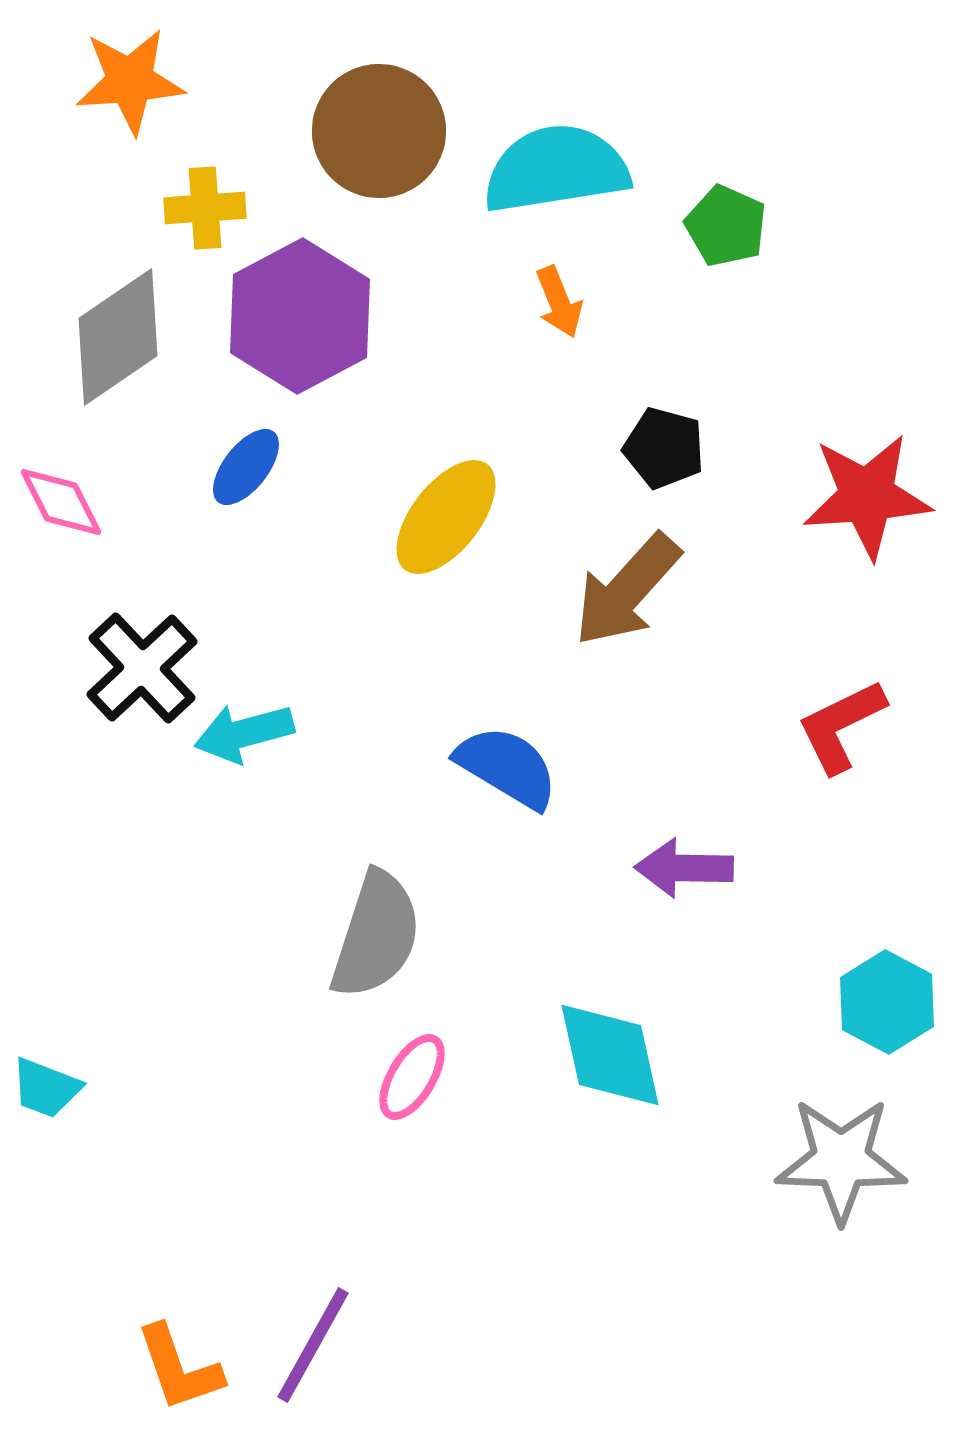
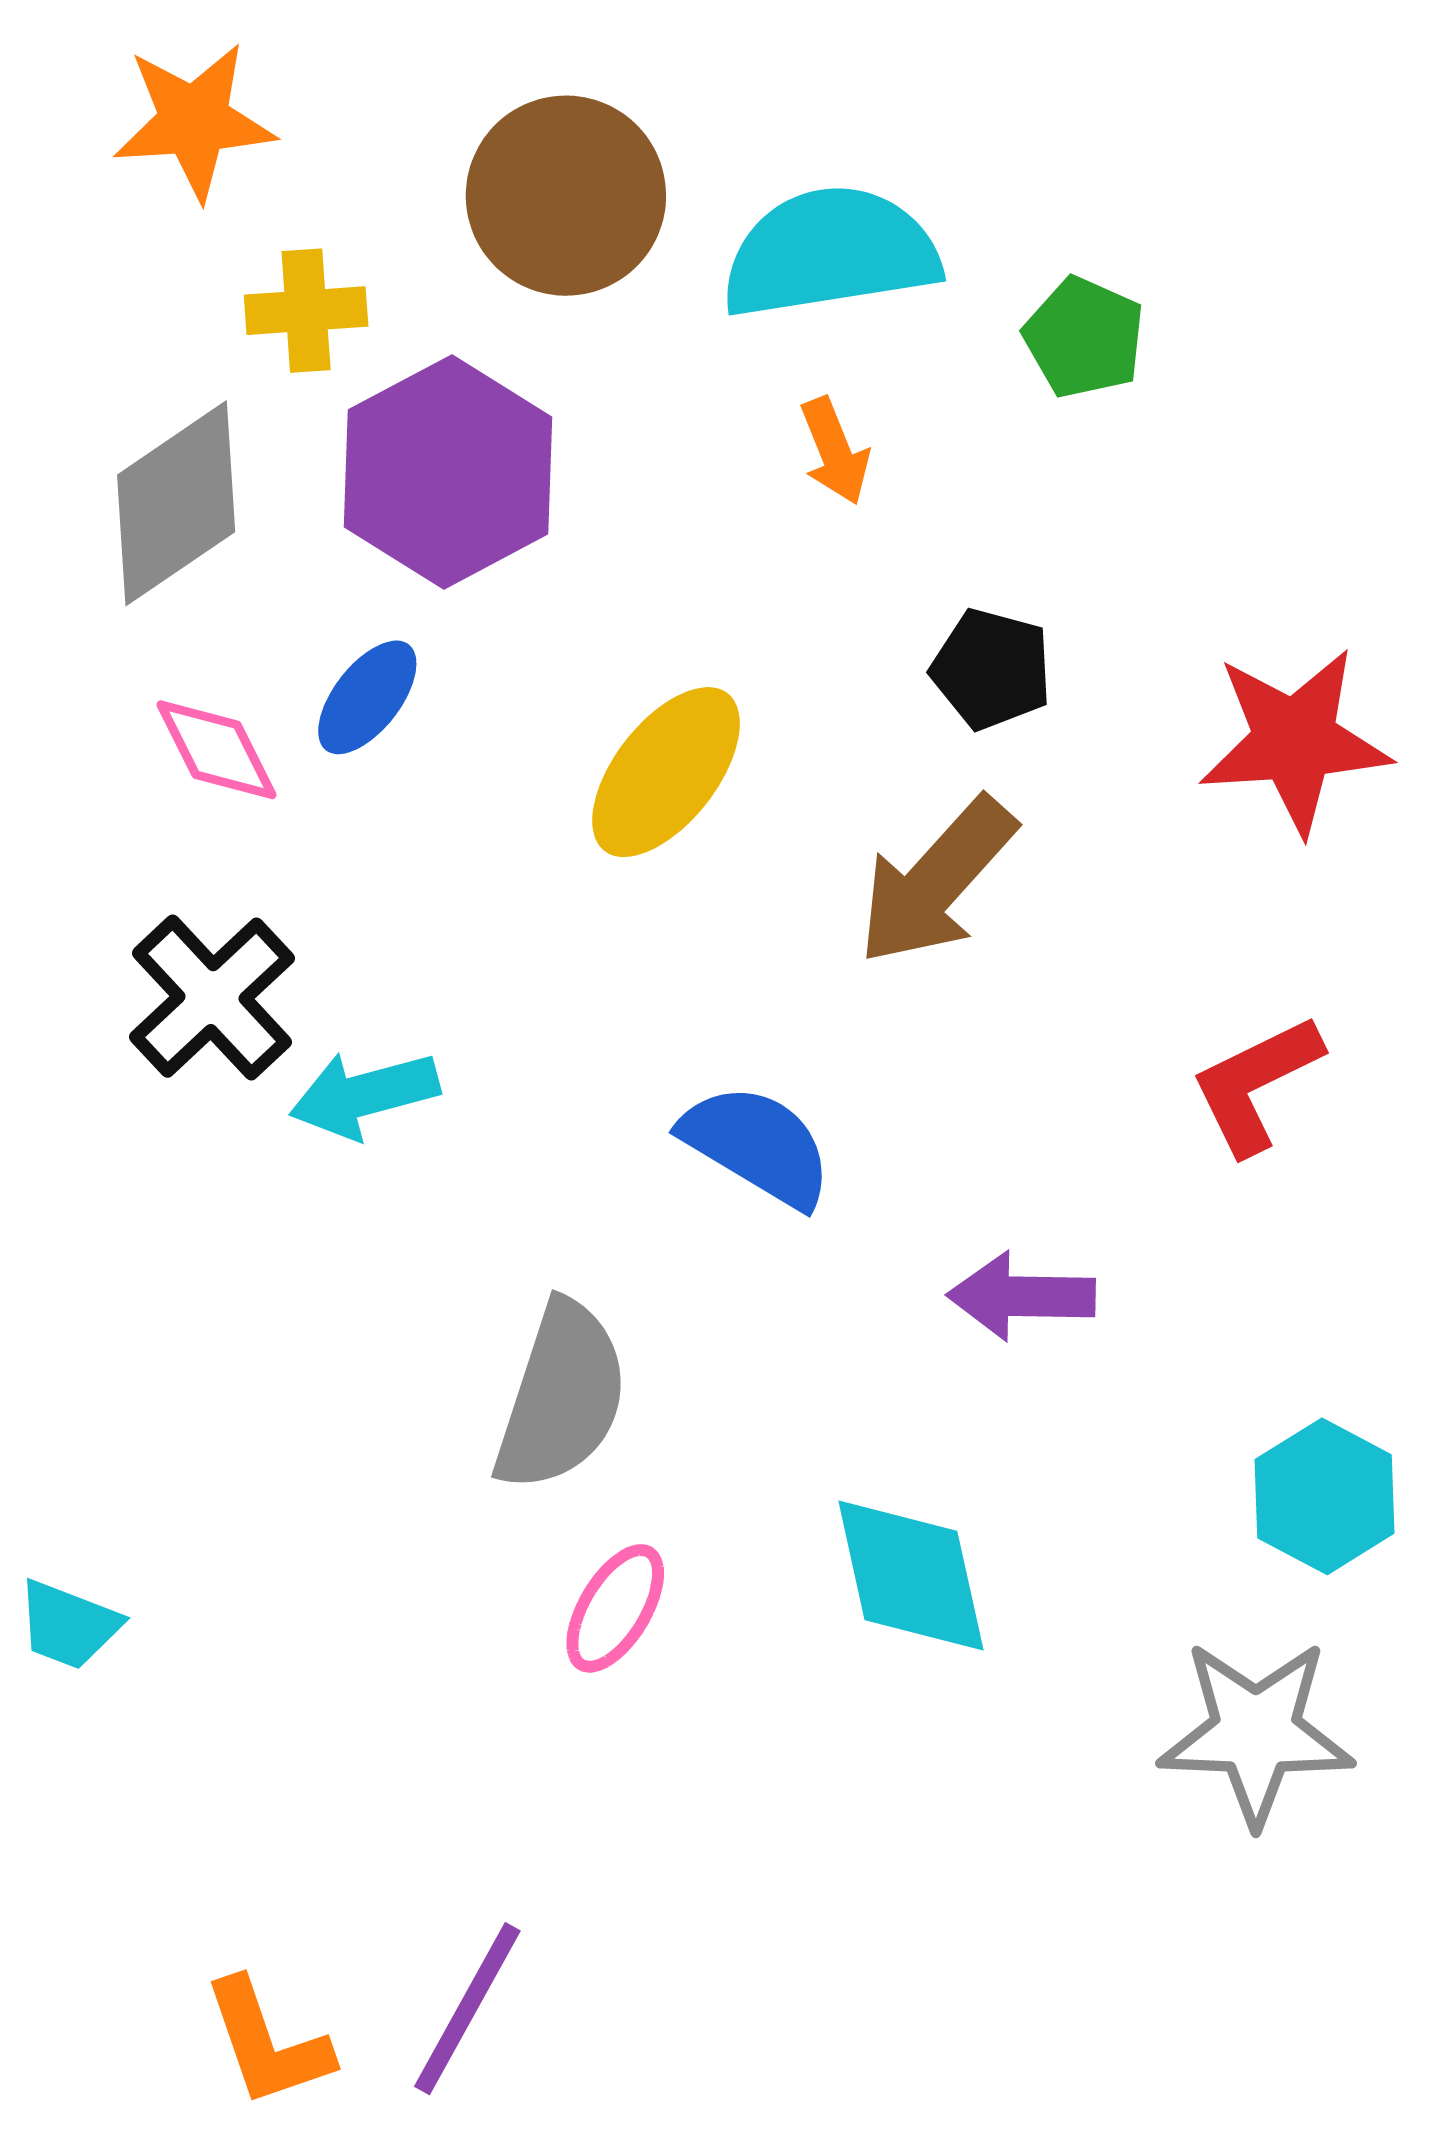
pink diamond: (61, 502) -> (216, 750), moved

